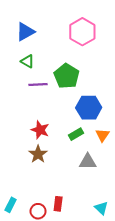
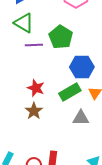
green triangle: (27, 61) -> (24, 23), size x1.5
green rectangle: (76, 134) -> (70, 92), size x1.5

